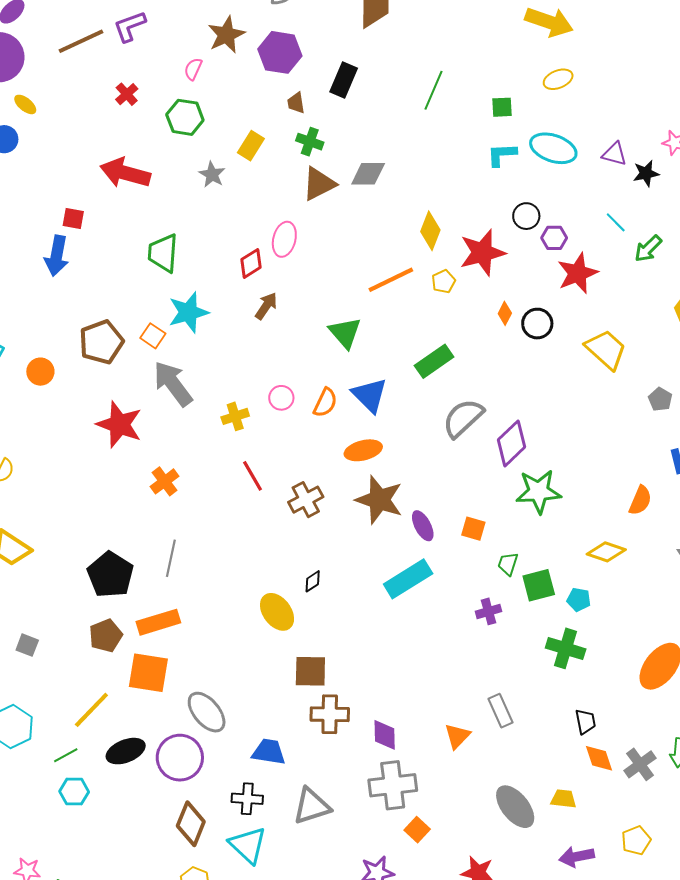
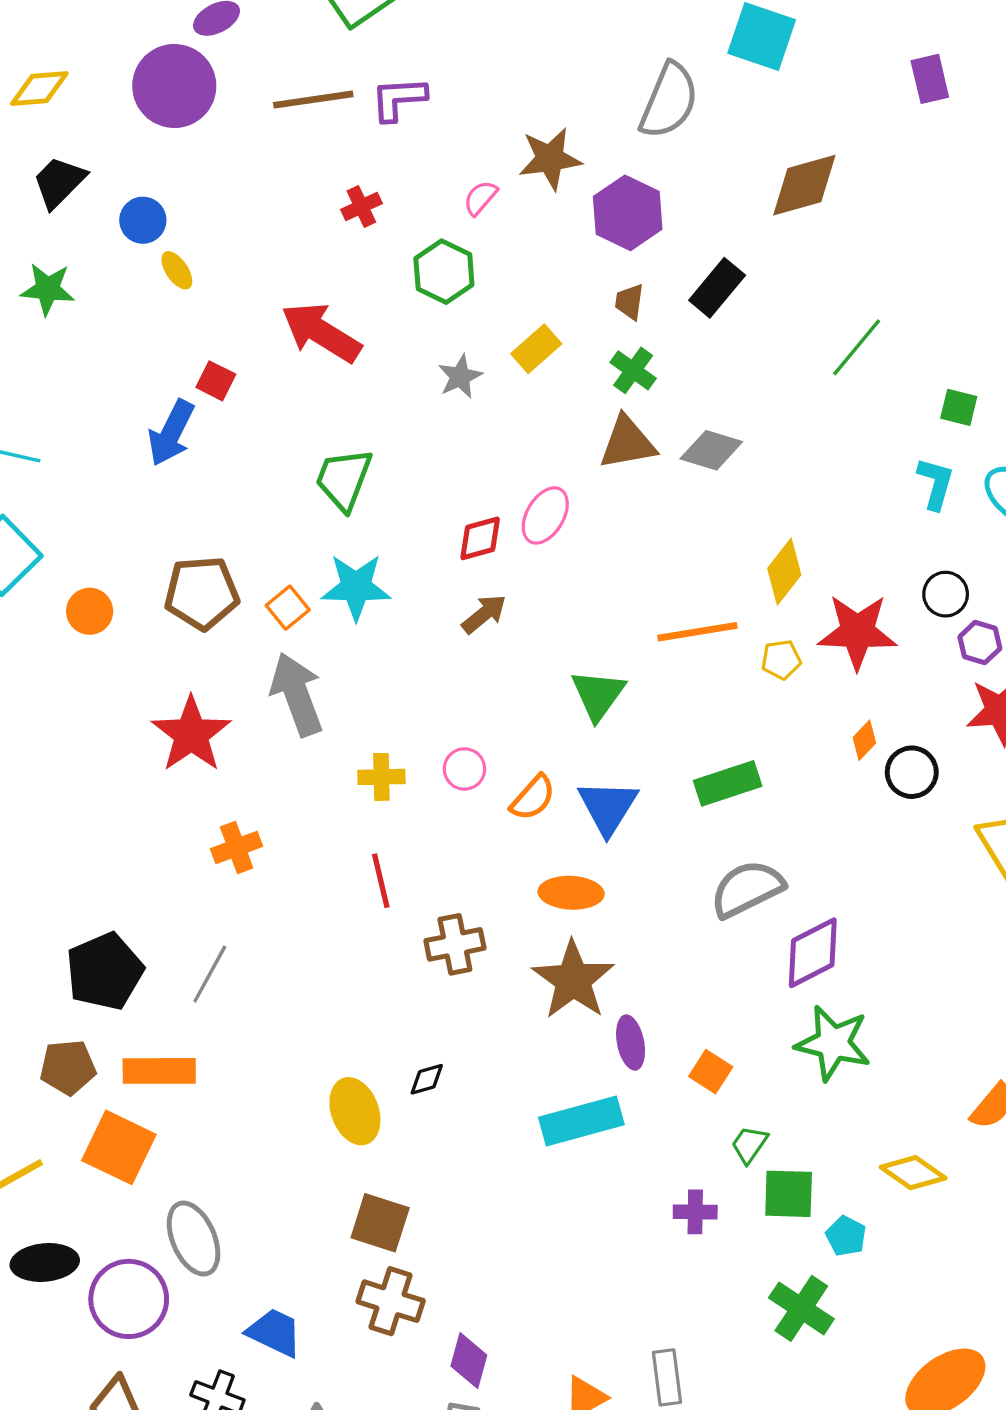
yellow ellipse: (25, 104) -> (177, 270), moved
cyan L-shape: (502, 155) -> (936, 483), turned 92

